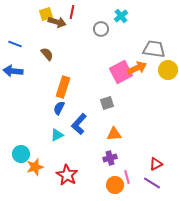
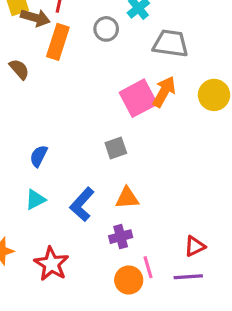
gray trapezoid: (154, 49) -> (171, 43), moved
orange arrow: (137, 68) -> (164, 92), turned -36
orange rectangle: (63, 87) -> (58, 42), moved
blue L-shape: (79, 124) -> (82, 204), moved
purple line: (152, 183) -> (188, 277), turned -36

